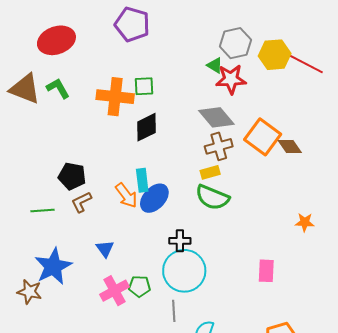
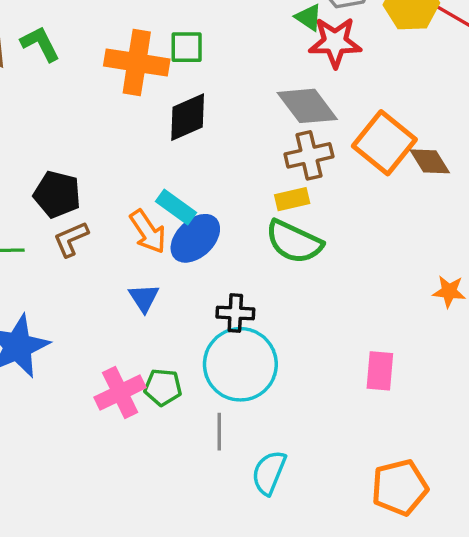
cyan rectangle: (142, 180) -> (176, 207), turned -50
blue triangle: (105, 249) -> (144, 298), moved

